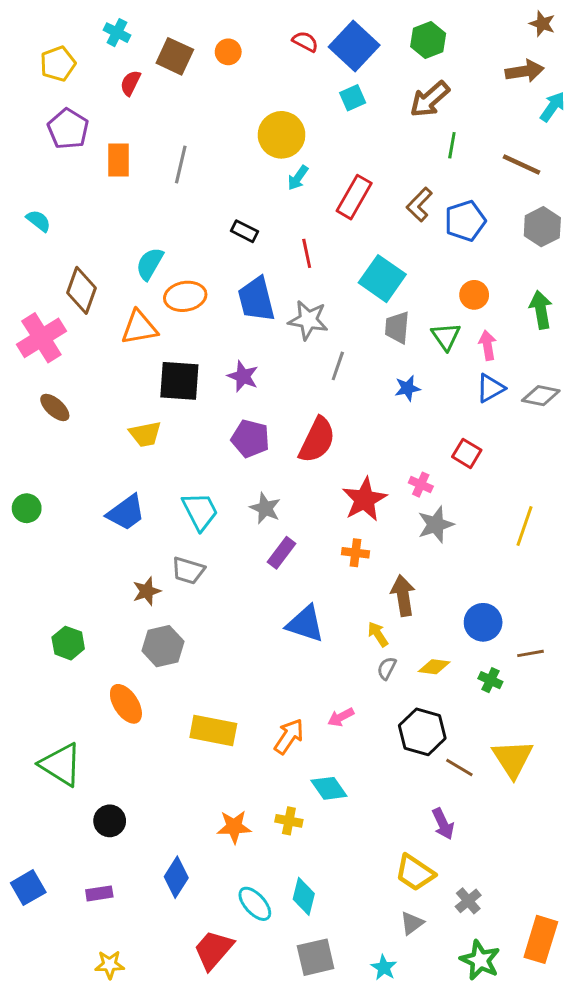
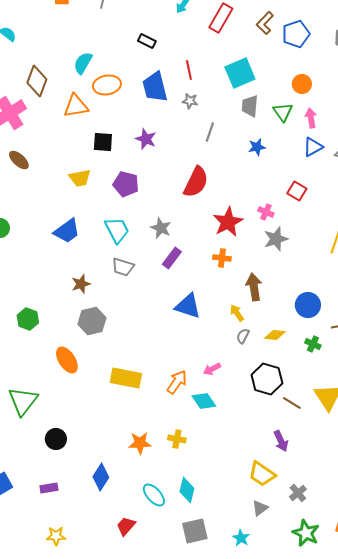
red line: (307, 253) -> (189, 70), moved
cyan square: (382, 279) -> (240, 73), turned 32
gray star: (308, 320) -> (190, 101), size x0.6
black square: (179, 381) -> (103, 142), size x0.7
purple pentagon: (250, 439) -> (126, 184), moved
gray trapezoid: (188, 570) -> (123, 267), moved
green triangle: (61, 765) -> (23, 401), turned 36
cyan diamond: (329, 788) -> (204, 401), moved
red trapezoid: (213, 950) -> (126, 526), size x0.7

